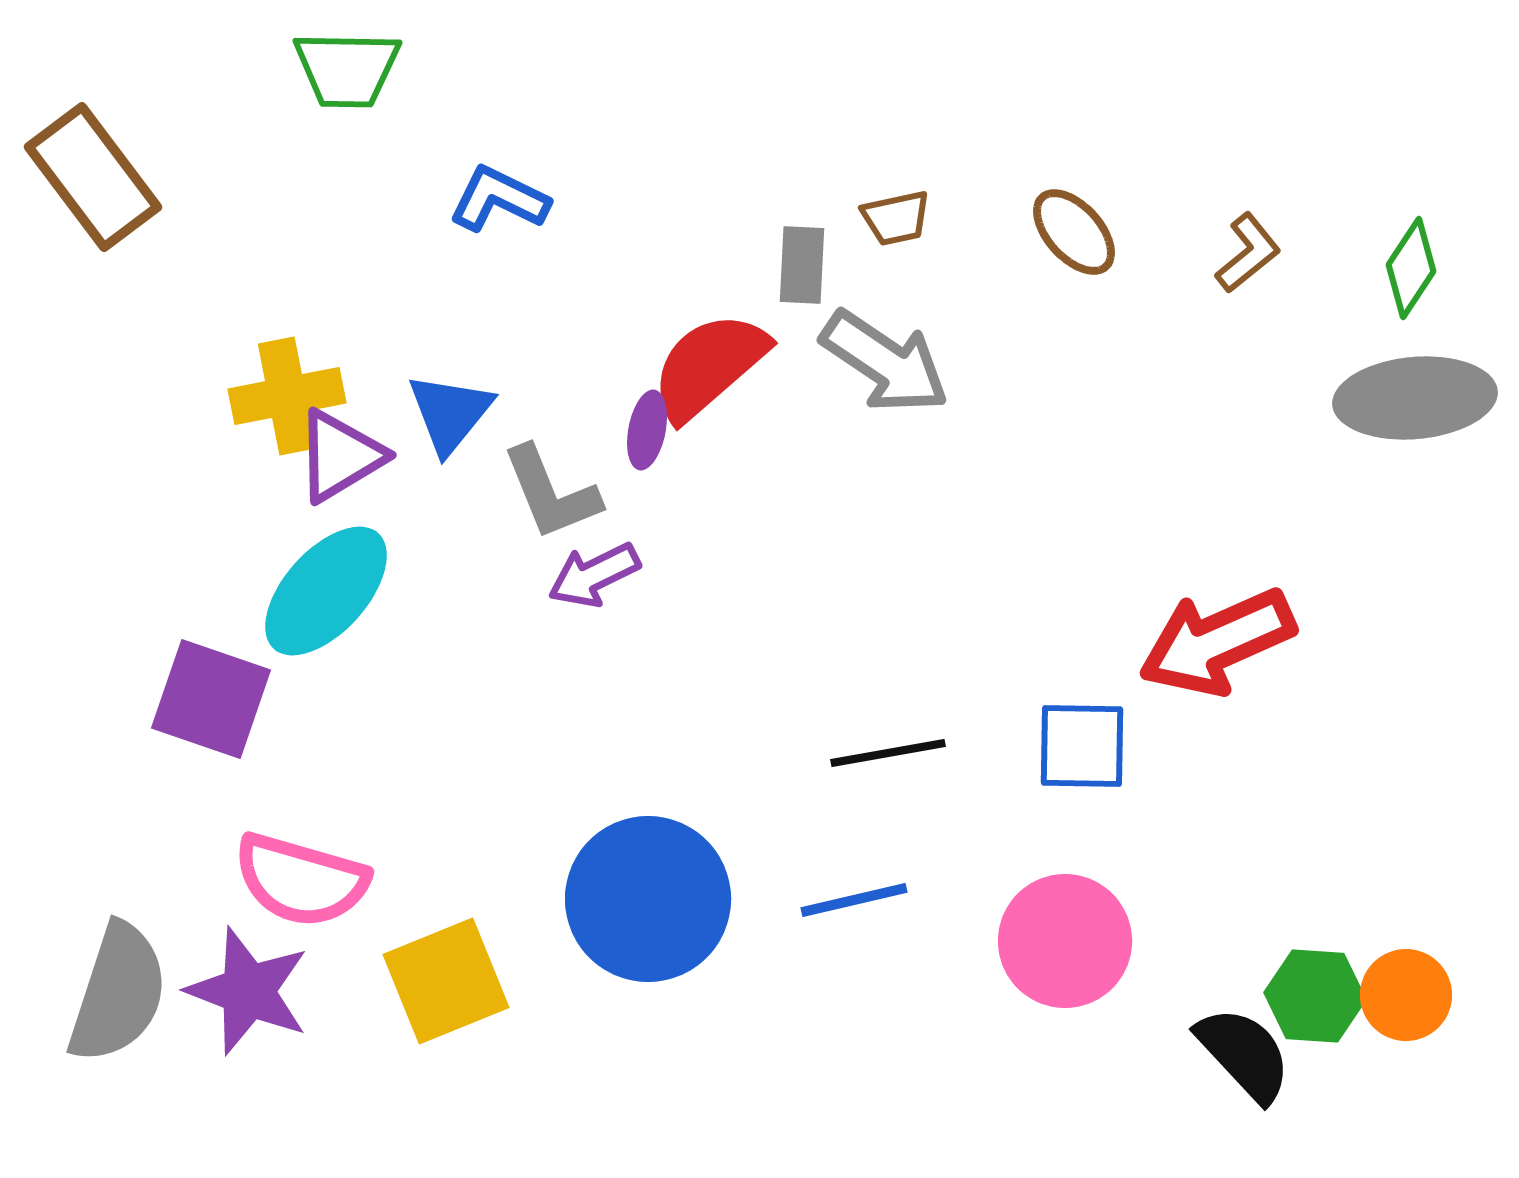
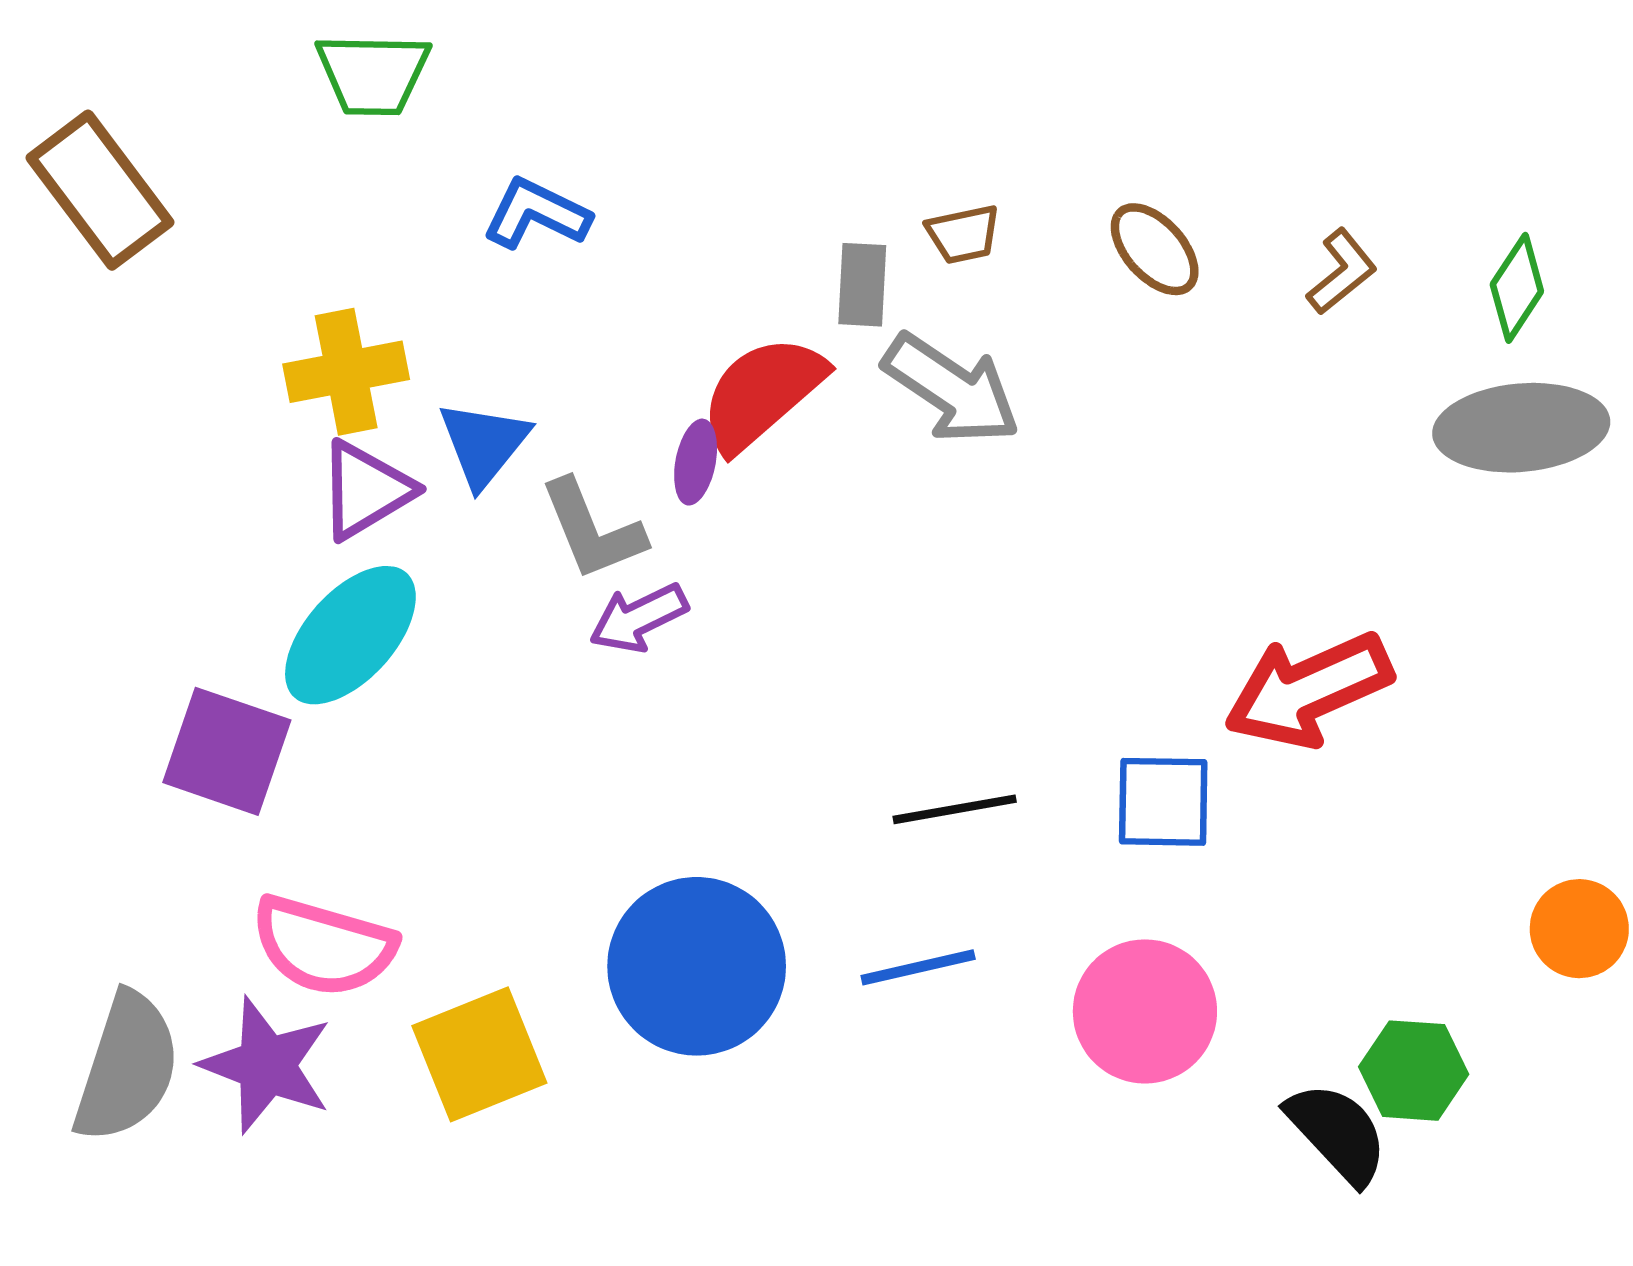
yellow cross: (287, 396) -> (346, 372), moved
orange circle: (1406, 995) -> (1579, 929), moved

